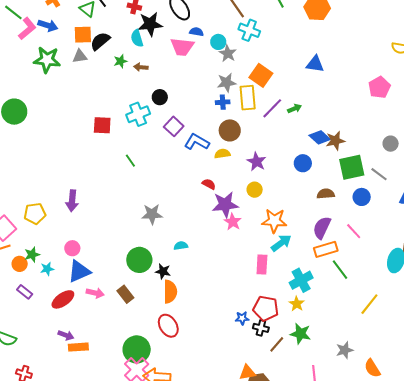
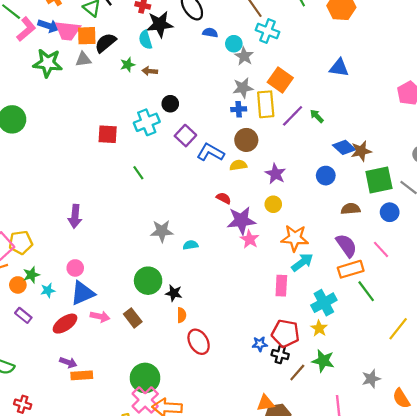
pink trapezoid: (182, 47) -> (68, 31), moved
green arrow: (295, 108) -> (317, 116), turned -112
yellow pentagon: (35, 214) -> (21, 243), moved
purple semicircle: (322, 228) -> (346, 246), turned 120
cyan semicircle: (181, 246) -> (191, 245), moved
orange semicircle: (170, 292) -> (182, 315), size x0.6
red ellipse: (168, 326) -> (199, 342), moved

